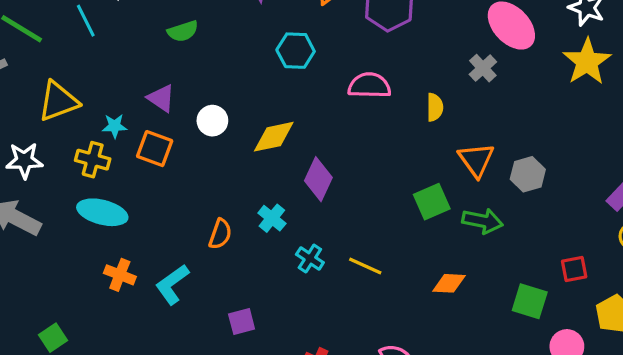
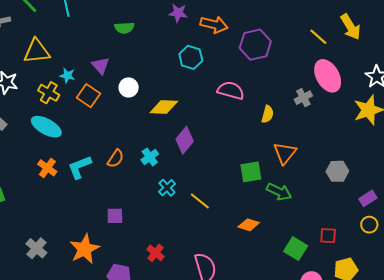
gray hexagon: (528, 174) -> (337, 171), moved
cyan L-shape: (172, 284) -> (80, 167), moved

